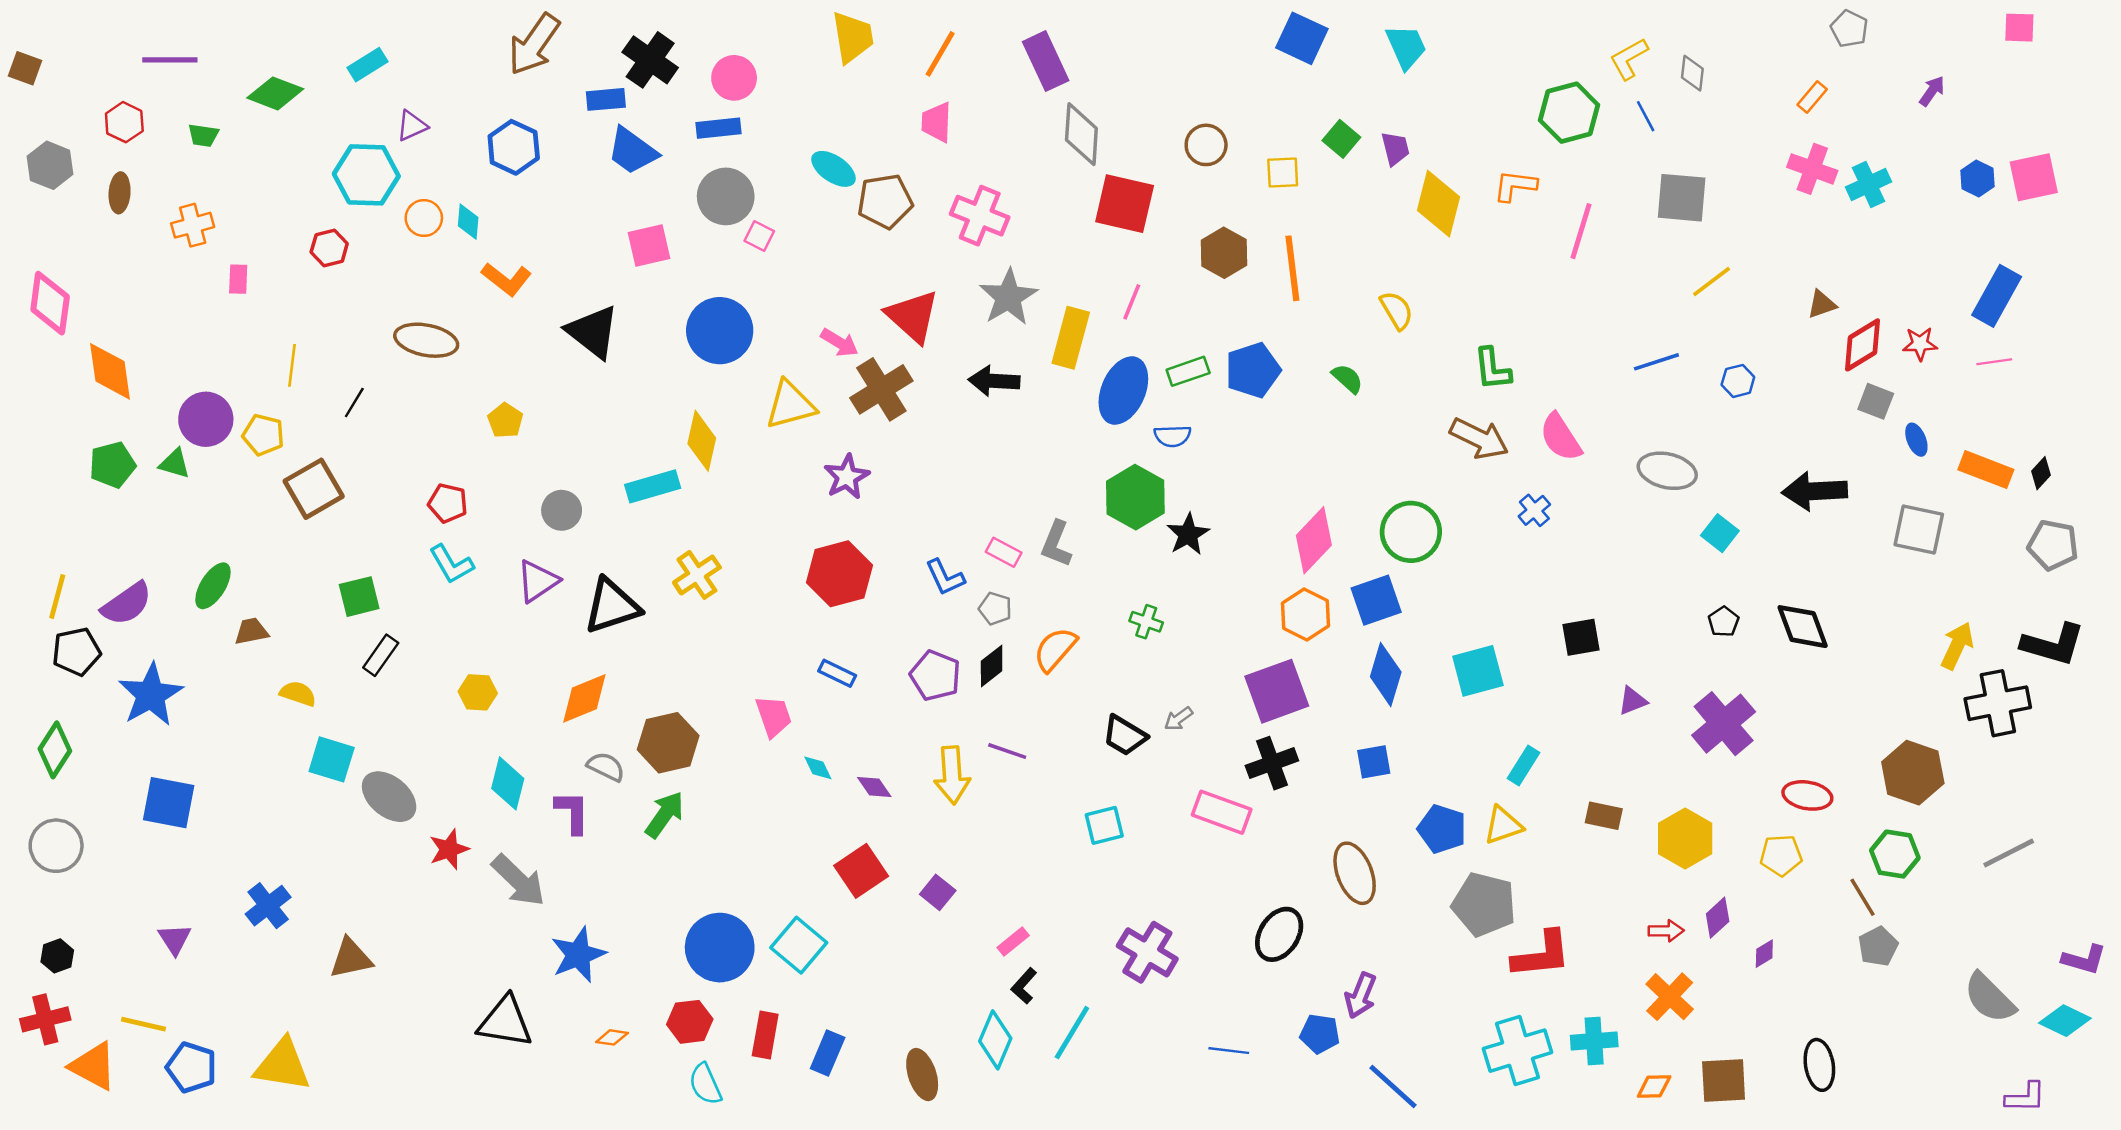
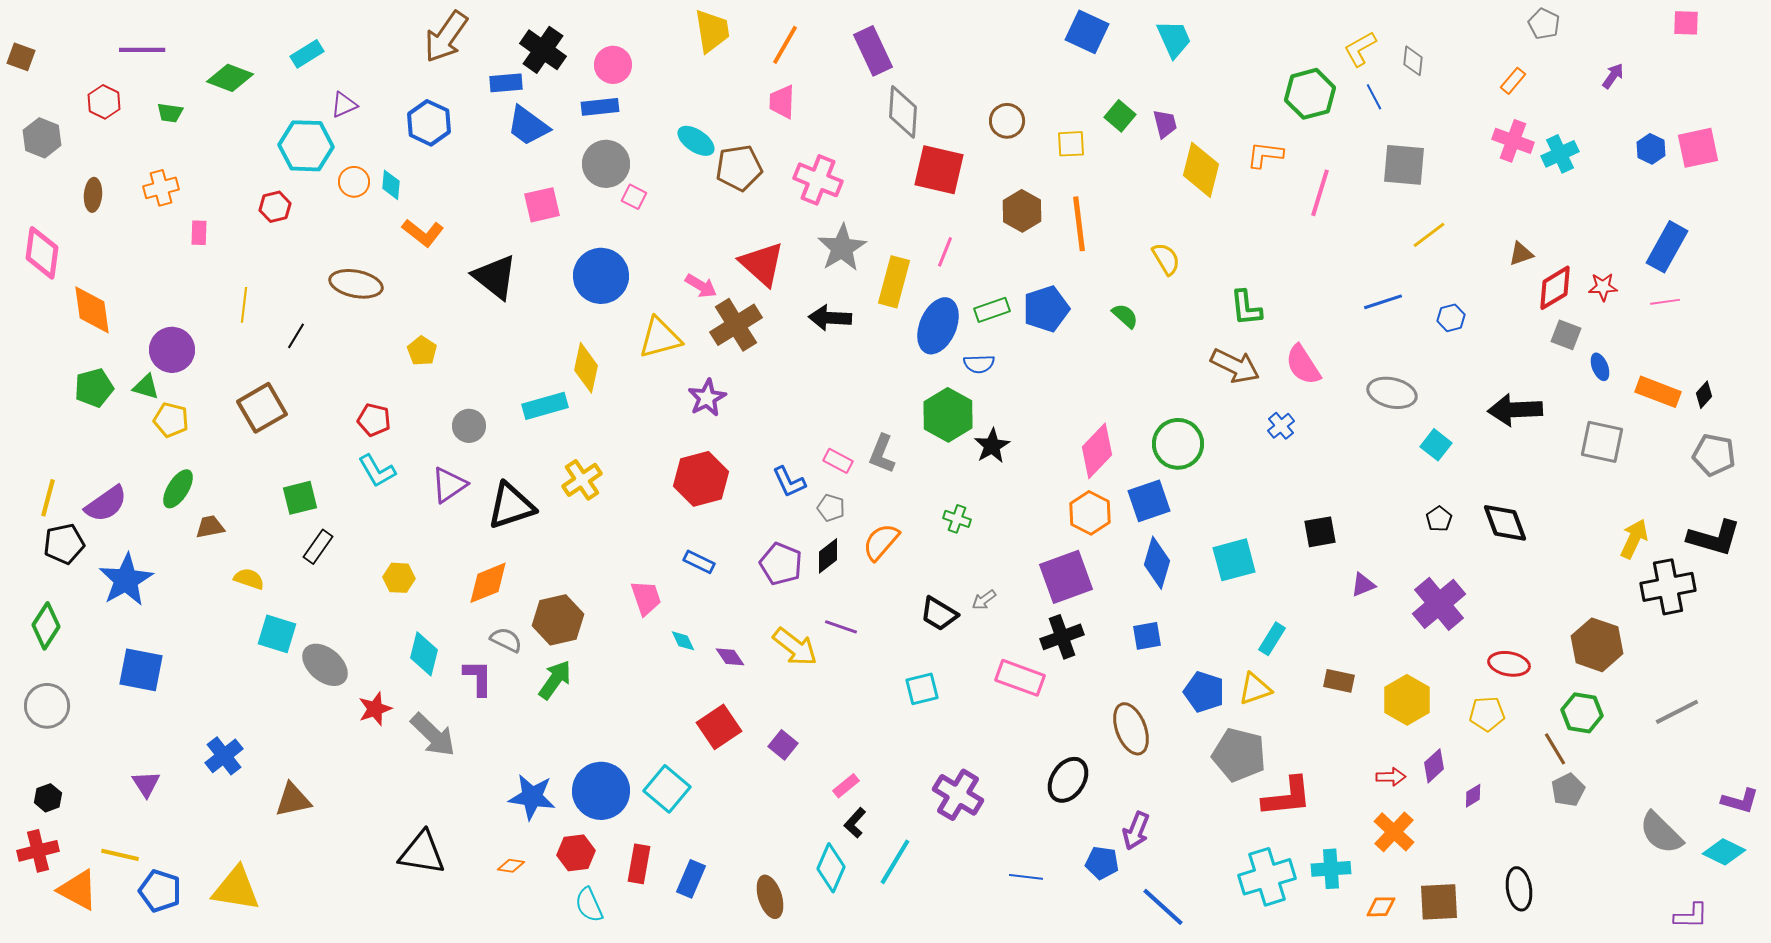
brown ellipse: (120, 193) -> (93, 195), moved
yellow pentagon: (263, 435) -> (171, 420), moved
yellow arrow: (952, 775) -> (795, 647), turned -48
blue star: (578, 955) -> (532, 797), moved, turned 30

